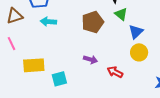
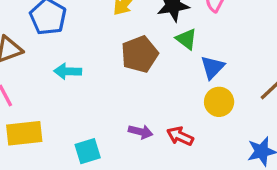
cyan arrow: (48, 22) -> (68, 71), moved
purple arrow: (91, 59) -> (141, 132), moved
yellow rectangle: (34, 65) -> (24, 133), moved

